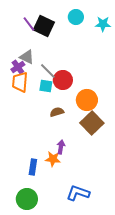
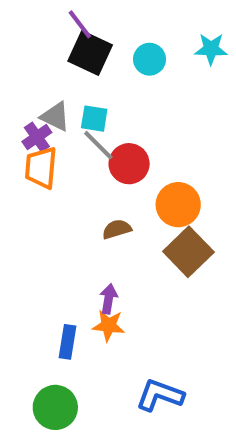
cyan circle: (76, 17) -> (150, 59), moved
purple line: (29, 24) -> (80, 24), moved
cyan square: (46, 86) -> (94, 119), moved
purple arrow: (61, 147) -> (109, 299), moved

